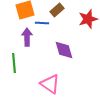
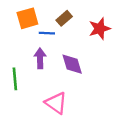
purple arrow: (27, 37) -> (40, 58), moved

